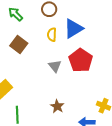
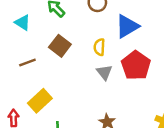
yellow semicircle: (52, 35) -> (99, 47), moved

